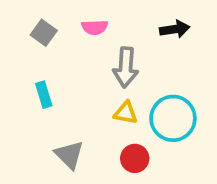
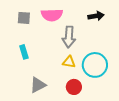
pink semicircle: (95, 27) -> (52, 15), size x1.5
gray square: (44, 33) -> (24, 18), turned -32
gray triangle: (69, 155) -> (38, 85), turned 48

